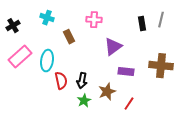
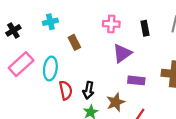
cyan cross: (47, 18) -> (50, 22), turned -32
pink cross: (94, 20) -> (111, 24), moved
black rectangle: (142, 24) -> (145, 28), moved

